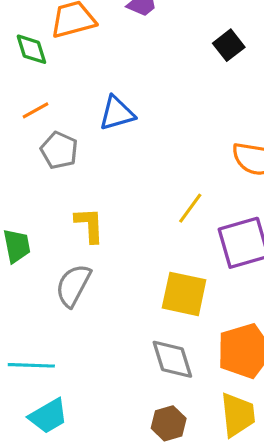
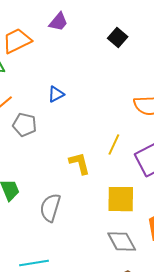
blue triangle: (117, 113) -> (56, 94), size x0.7
yellow L-shape: (89, 225) -> (79, 163), moved

